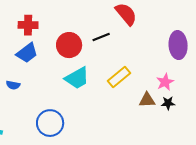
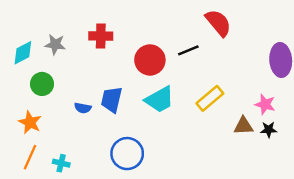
blue trapezoid: (27, 53) -> (112, 100), moved, turned 140
pink star: (165, 82) -> (265, 104), turned -30

